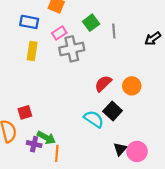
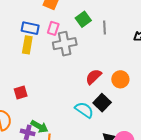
blue rectangle: (29, 22) -> (30, 28), moved
pink rectangle: (59, 33) -> (53, 28), turned -40
red square: (25, 112) -> (21, 92), moved

